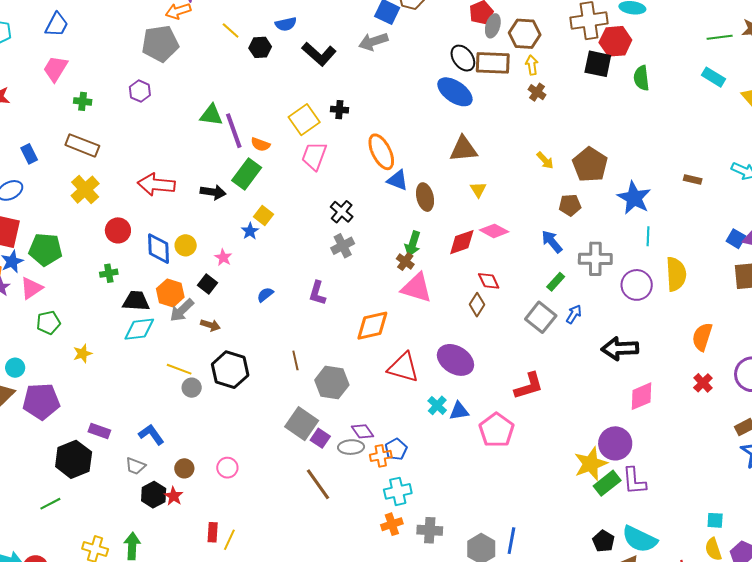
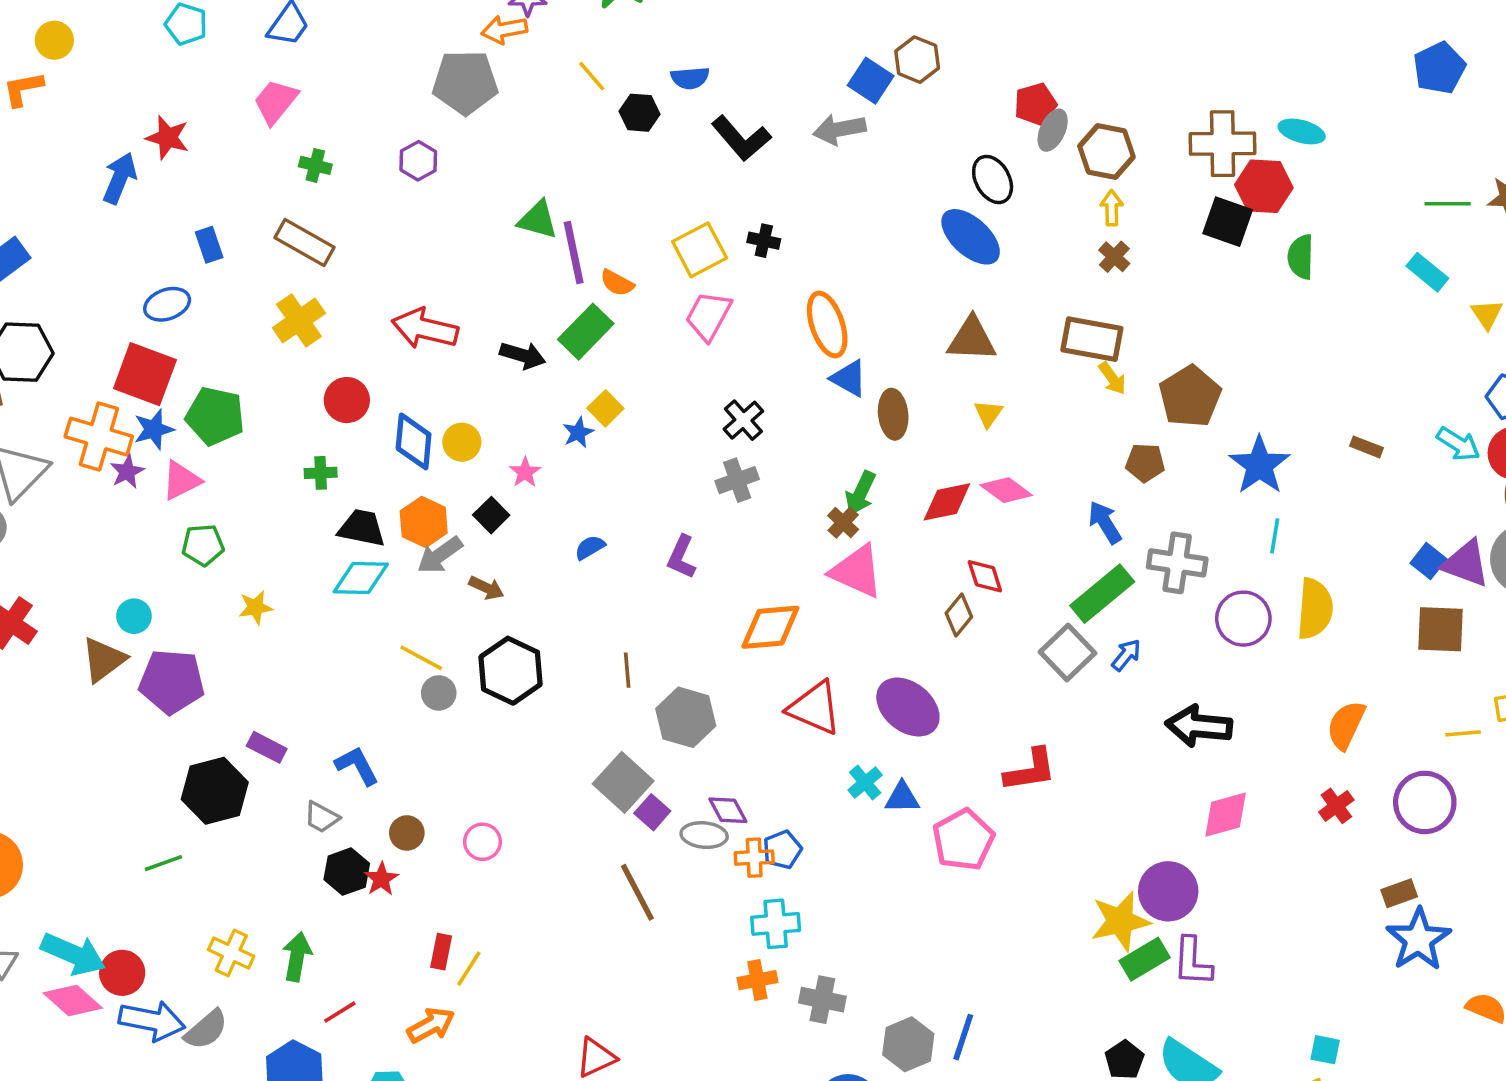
brown rectangle: (493, 63) -> (1092, 339), moved
green rectangle: (556, 282) -> (1102, 594), size x1.8

